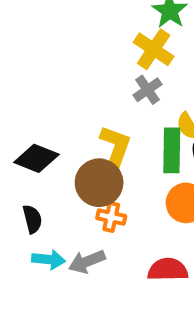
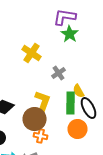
yellow cross: (154, 49) -> (32, 53), moved

